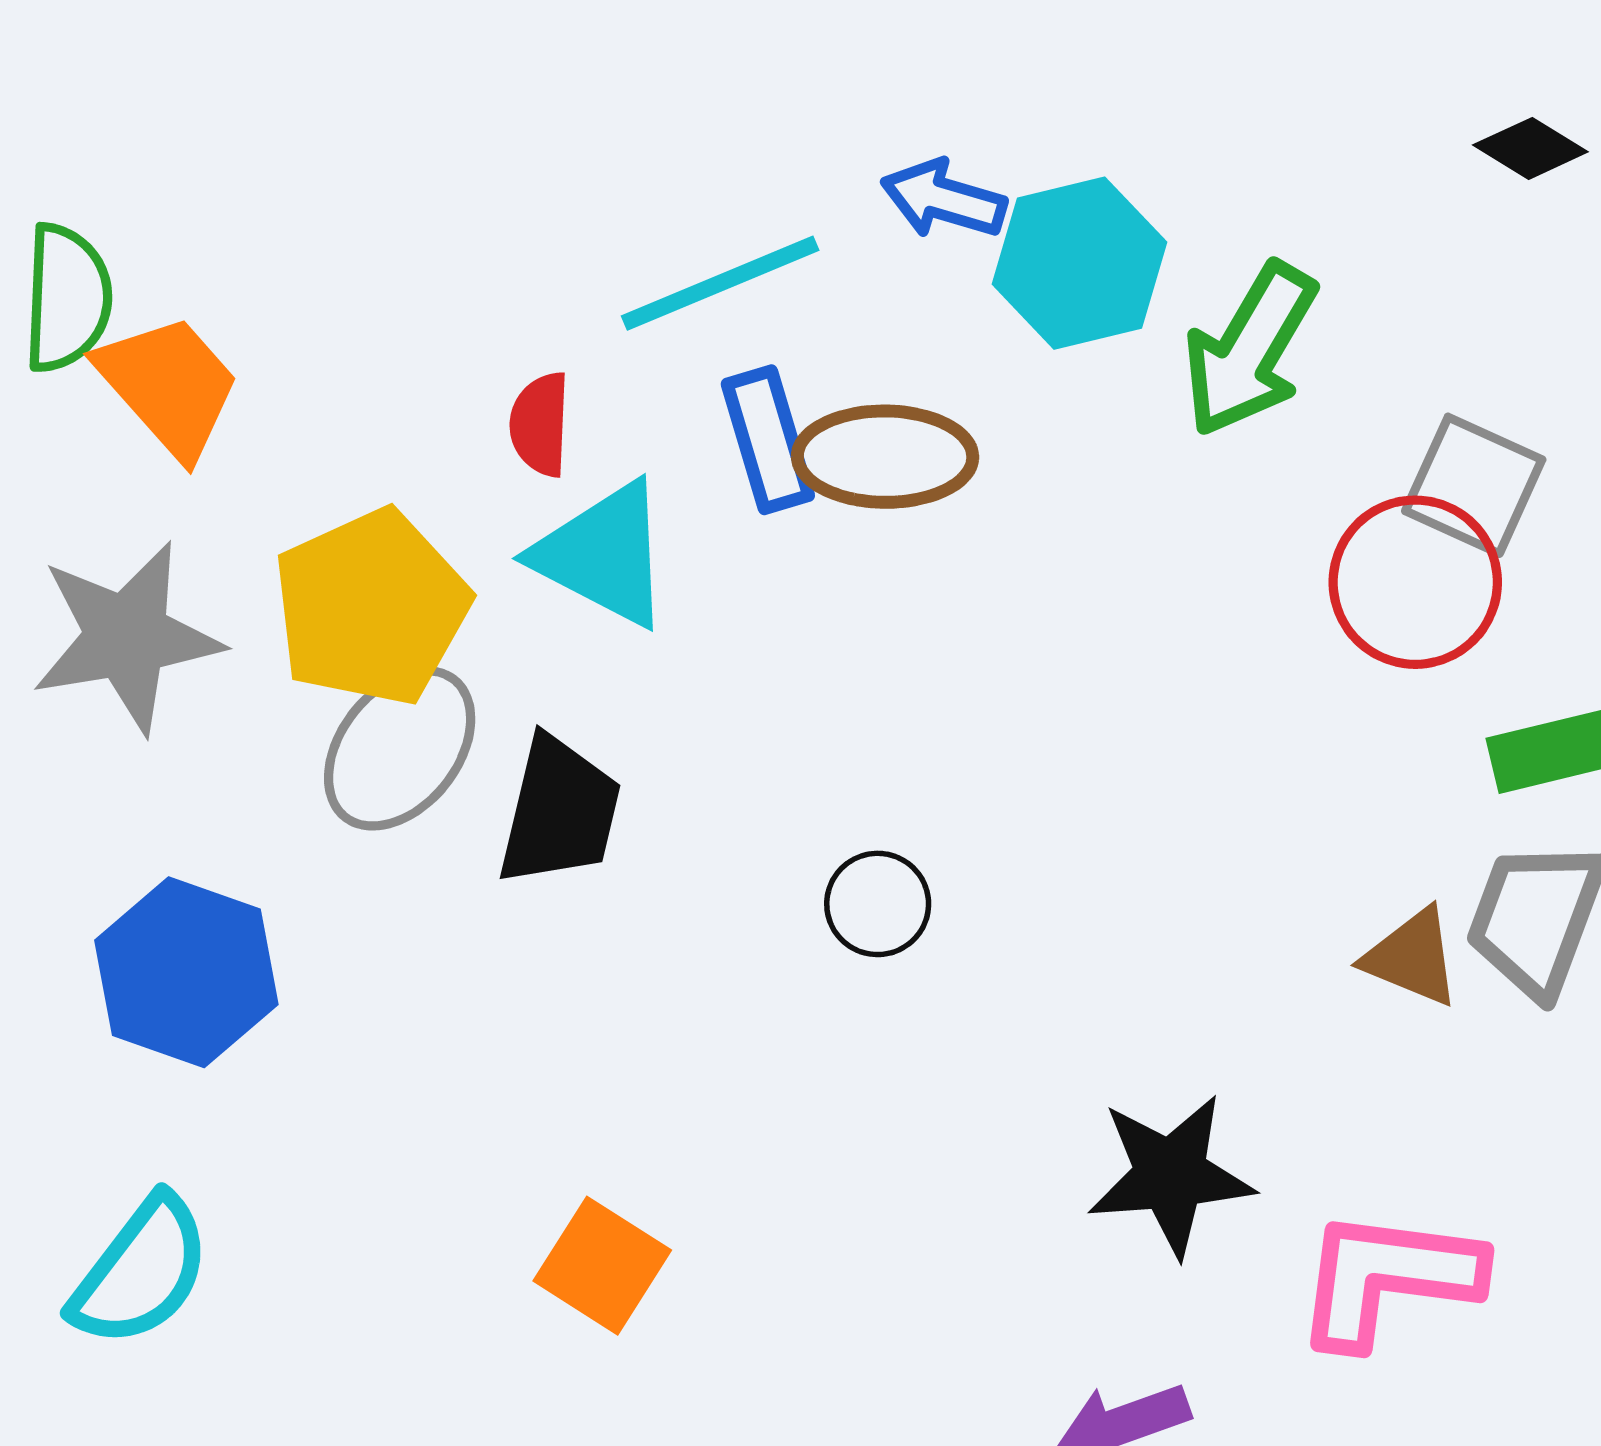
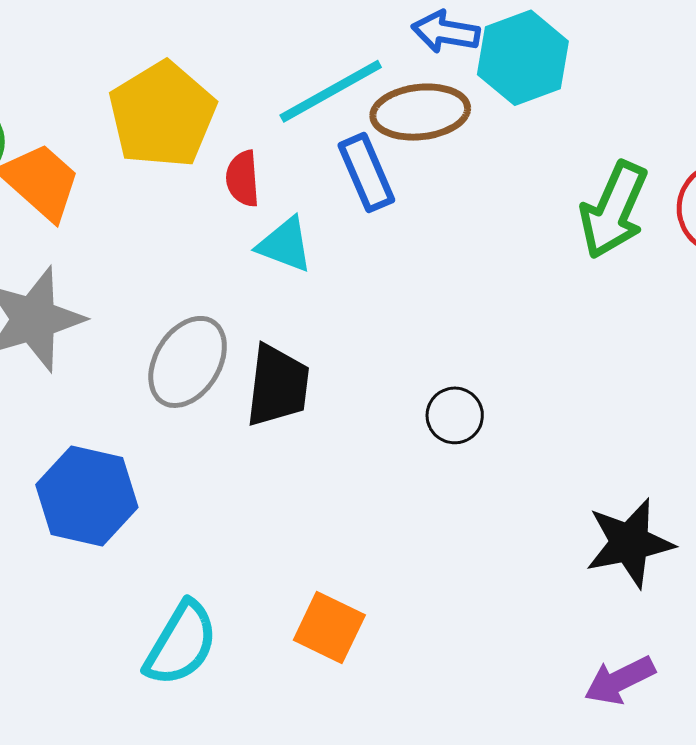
green arrow: (1250, 350) -> (614, 210), moved
brown ellipse: (885, 457) -> (420, 112), moved
cyan triangle: (603, 554) -> (285, 245), size x0.7
yellow pentagon: (371, 607) -> (162, 115), moved
cyan semicircle: (141, 1272) -> (181, 644), moved

